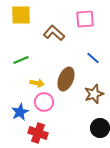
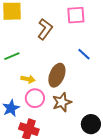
brown L-shape: (54, 33) -> (45, 29), turned 85
brown star: (94, 94) -> (62, 102), moved

